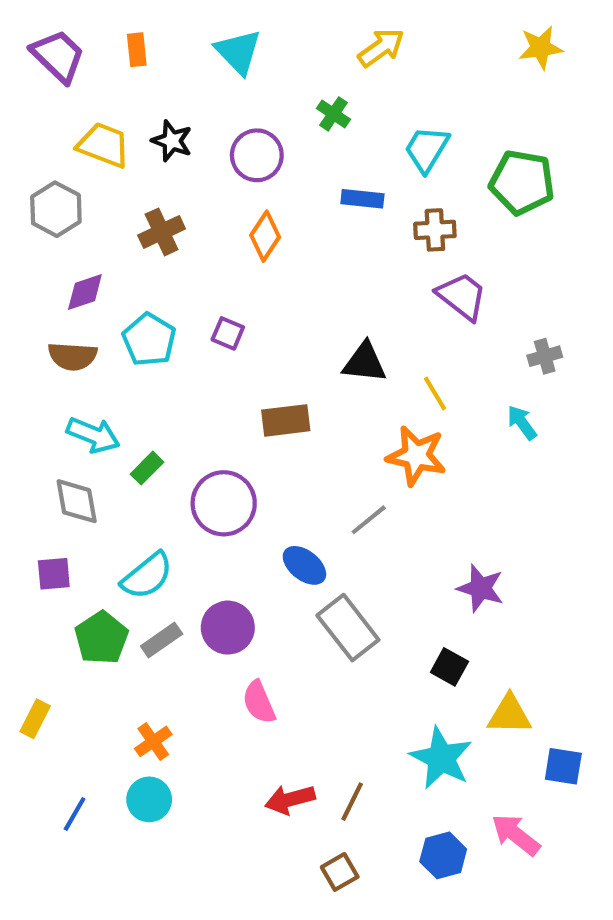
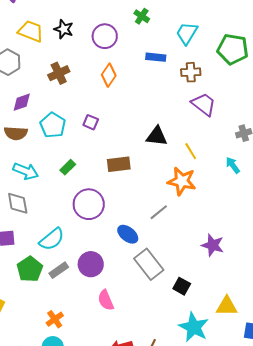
green rectangle: (147, 468) -> (68, 167), moved
black square: (449, 667) -> (182, 286), moved

